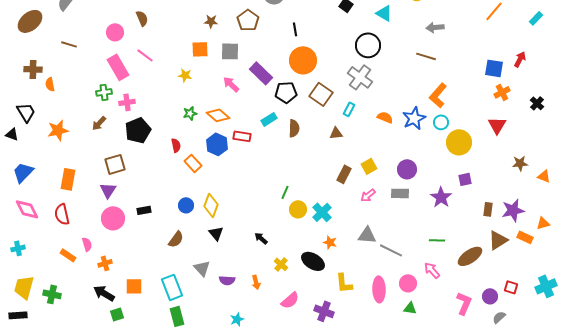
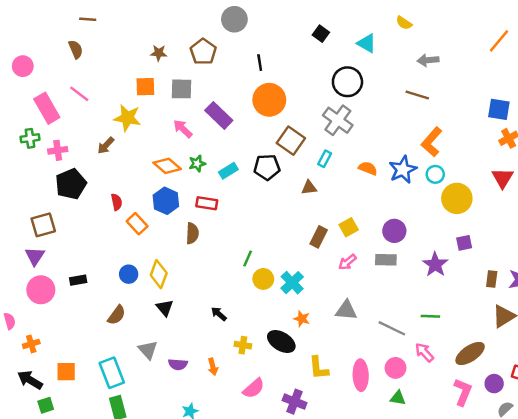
pink circle: (115, 32) -> (23, 66), moved
yellow star: (185, 75) -> (127, 118), size x1.6
black pentagon: (286, 92) -> (267, 167), moved
green star: (190, 113) -> (197, 164), moved
brown arrow: (99, 123) -> (106, 145), moved
brown semicircle: (294, 128) -> (192, 233), moved
red rectangle: (242, 136) -> (207, 203), moved
gray line: (391, 250) -> (392, 328), moved
brown ellipse: (470, 256) -> (470, 354), moved
yellow cross: (281, 264) -> (243, 345), turned -32

